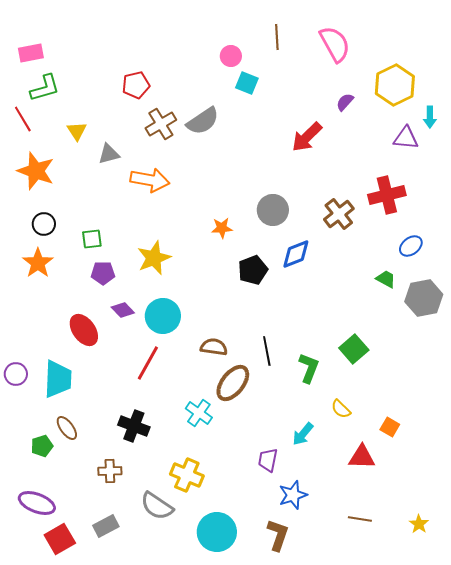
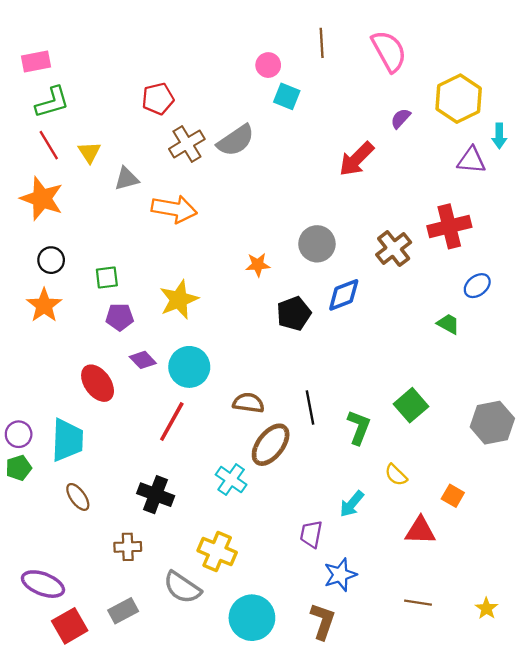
red line: (23, 119) -> (49, 145), moved
gray hexagon: (424, 298) -> (492, 423), moved
green pentagon: (42, 446) -> (19, 468), moved

